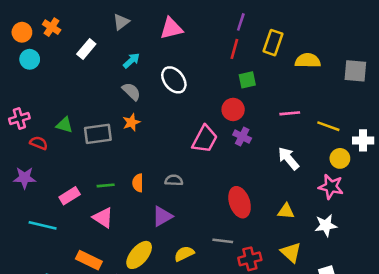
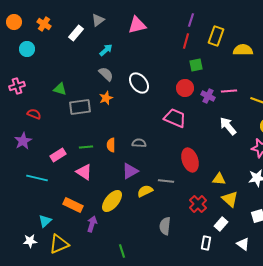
orange circle: (22, 32) -> (14, 22), moved
white rectangle: (86, 49) -> (76, 33), moved
white ellipse: (174, 80) -> (139, 83), moved
pink cross: (19, 118) -> (17, 86), moved
green triangle: (64, 125) -> (60, 89), moved
purple cross: (242, 137) -> (208, 96), moved
pink trapezoid: (205, 139) -> (175, 118), moved, turned -95
purple star: (25, 178) -> (23, 141), turned -30
yellow triangle: (286, 211) -> (219, 179), moved
gray line: (223, 241) -> (166, 181), moved
yellow semicircle: (184, 254) -> (145, 191), moved
red cross: (250, 259) -> (198, 204), turned -30

